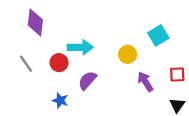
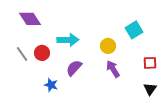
purple diamond: (35, 22) -> (30, 19), turned -40
red circle: (59, 63) -> (42, 53), moved
purple arrow: (145, 82) -> (113, 69), moved

